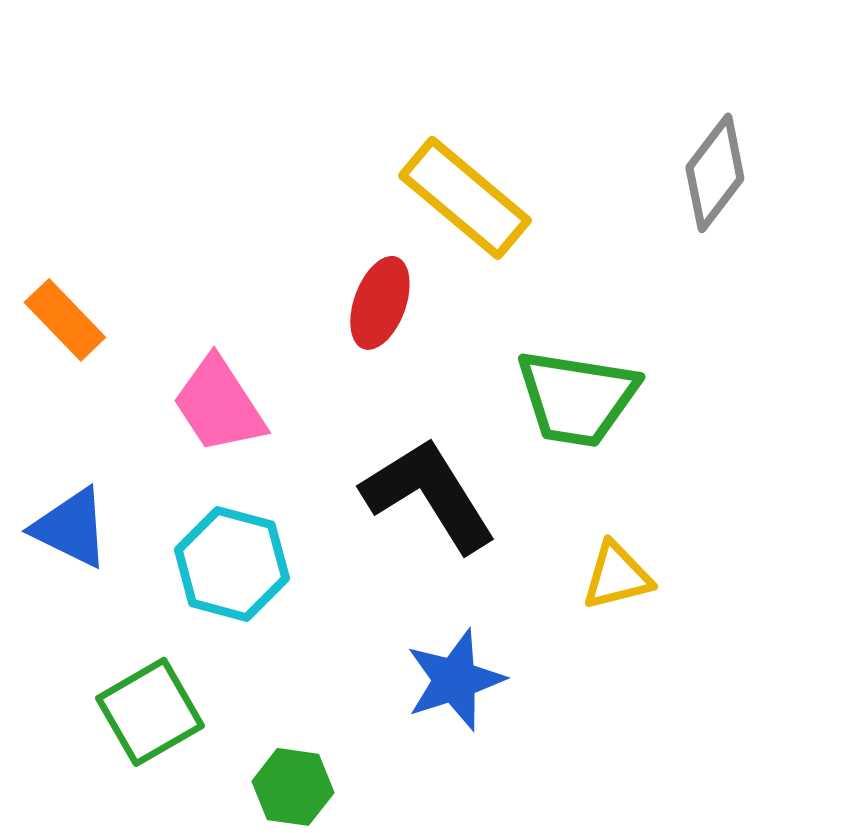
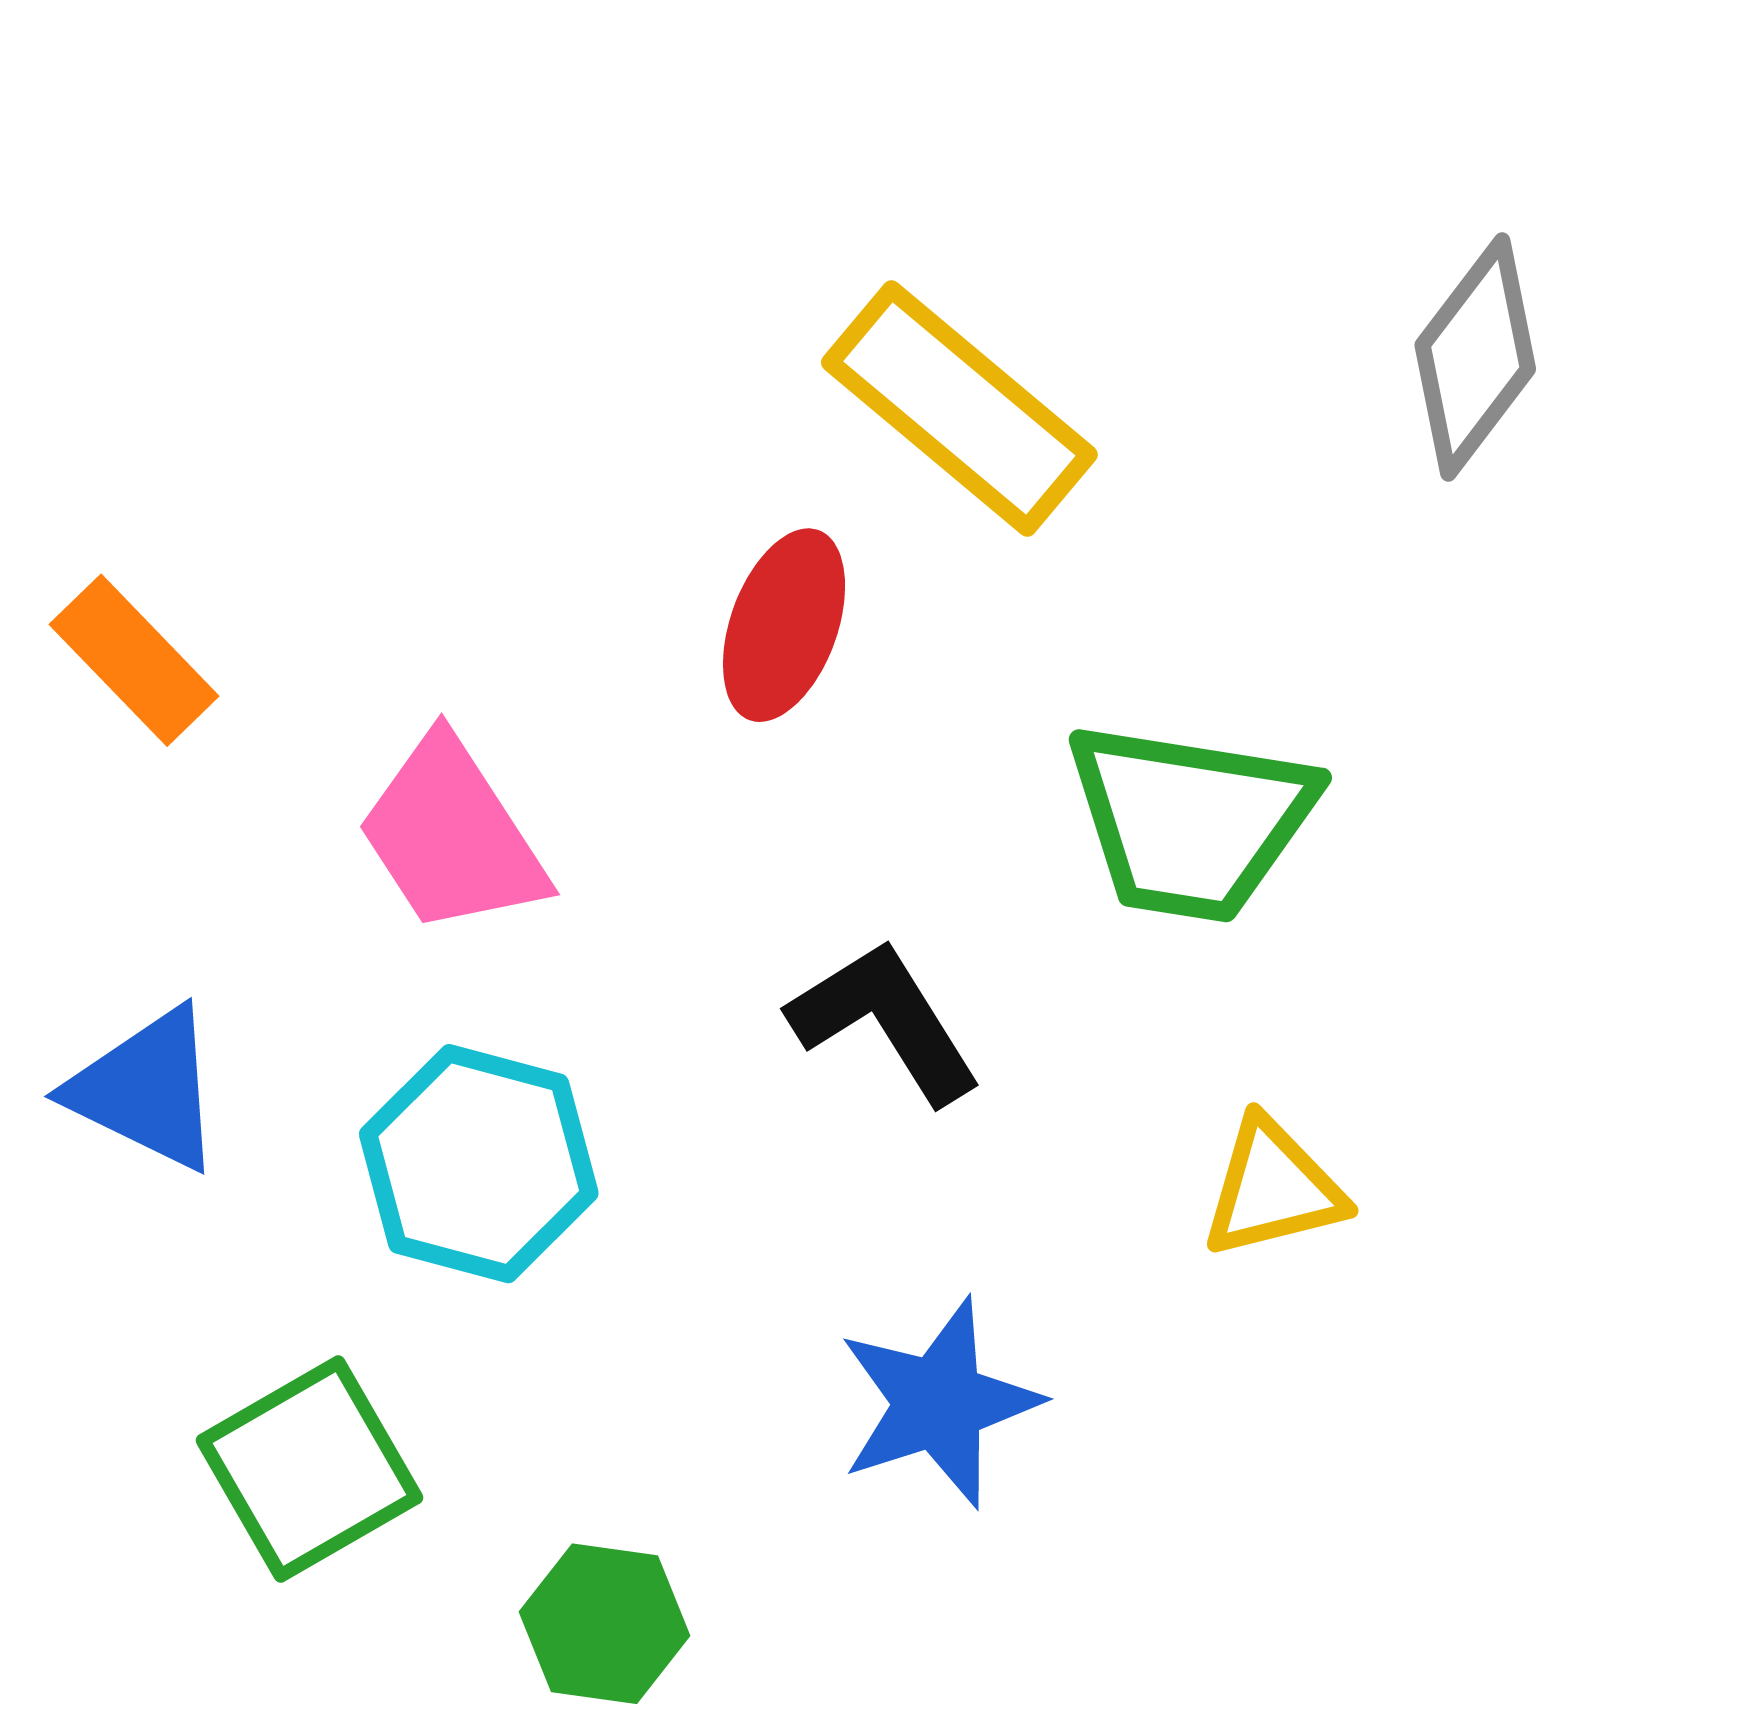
black L-shape: (429, 495) -> (885, 1021), size x0.7

